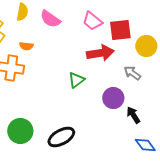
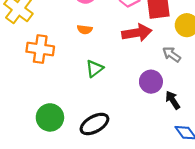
orange semicircle: (26, 46) -> (85, 30), moved
green triangle: (76, 80) -> (94, 69), moved

